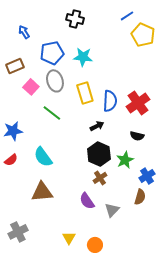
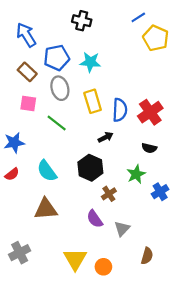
blue arrow: (24, 32) -> (26, 35), size x1.6
brown rectangle: (15, 66) -> (27, 72), moved, turned 66
pink square: (31, 87) -> (28, 103), moved, turned -35
black hexagon: (99, 154) -> (90, 168), moved
brown semicircle: (140, 197) -> (147, 256), moved
yellow triangle: (69, 238) -> (75, 259), size x1.6

